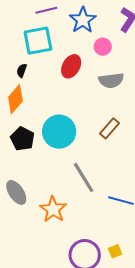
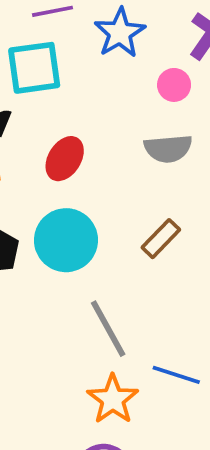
pink circle: (103, 47) -> (174, 85), moved
red ellipse: (71, 66) -> (65, 159), moved
orange star: (53, 209) -> (113, 399), moved

